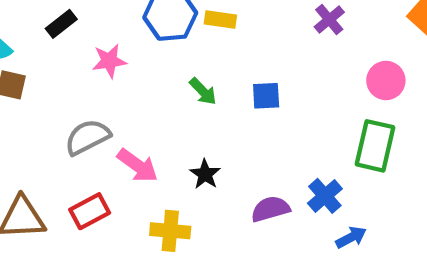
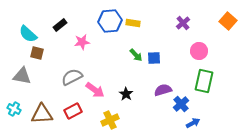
pink circle: (386, 80) -> (199, 51), moved
green arrow: (203, 91) -> (136, 55), moved
purple semicircle: (270, 209) -> (163, 90), moved
yellow cross: (170, 231) -> (110, 120), turned -30

